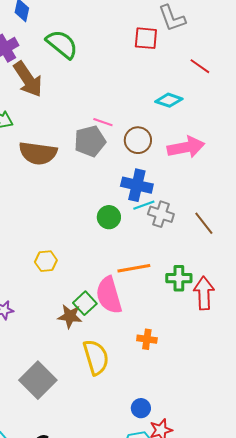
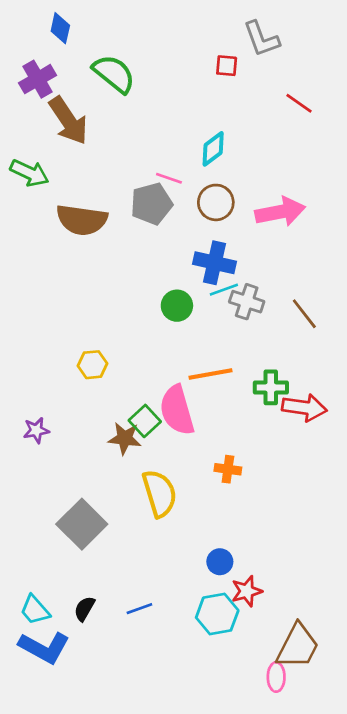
red square: (146, 38) -> (227, 66), size x0.7
cyan diamond: (169, 100) -> (213, 149), moved, turned -56
red arrow: (204, 293) -> (304, 408), turned 100

